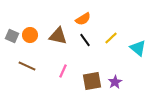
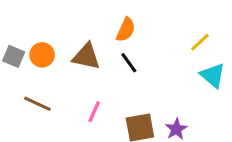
orange semicircle: (83, 19) -> (126, 30), turned -35
yellow line: (111, 38) -> (200, 42), moved

